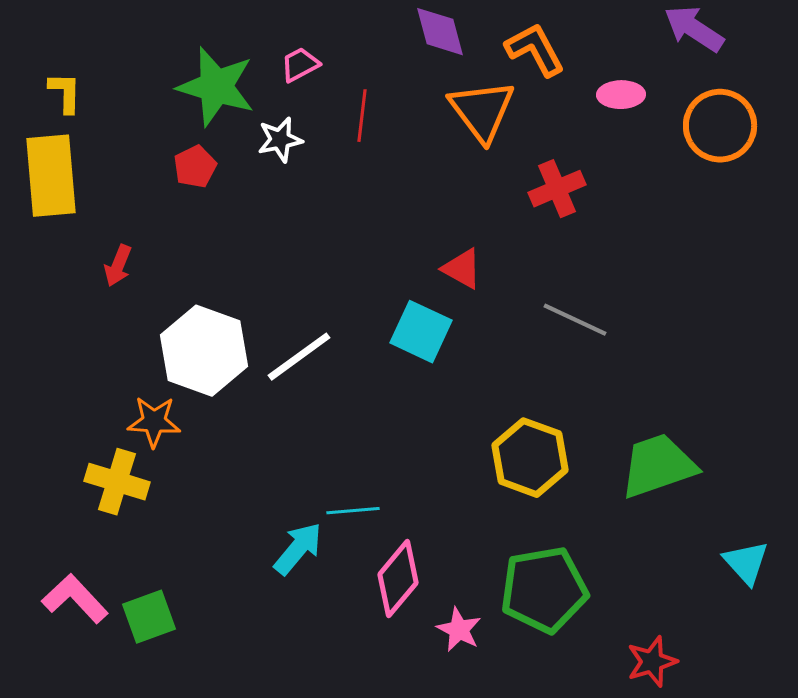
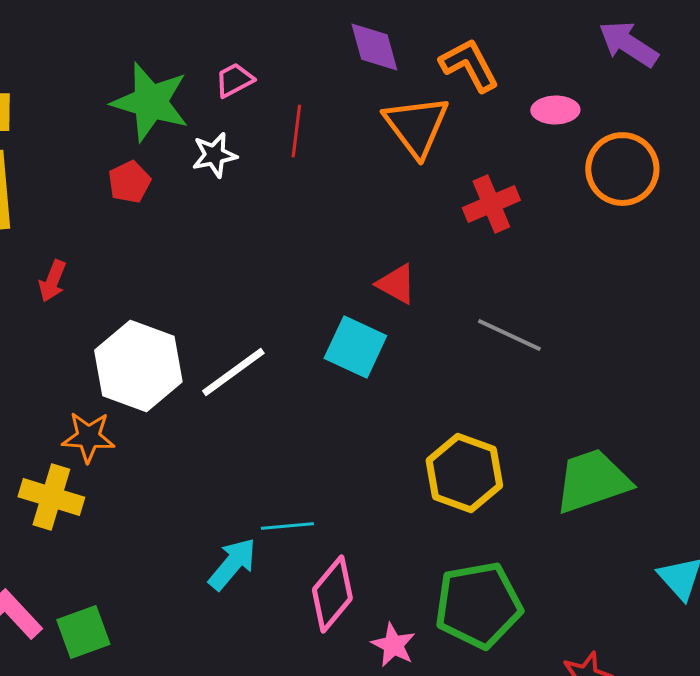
orange circle: (720, 126) -> (622, 169), moved

